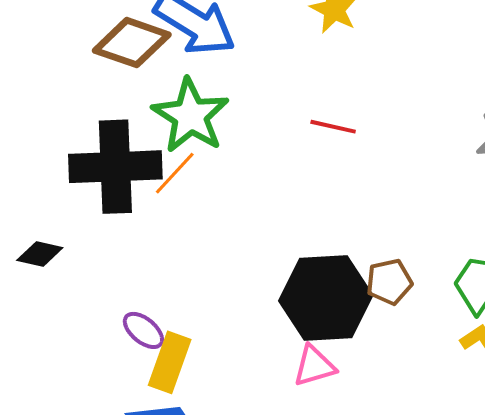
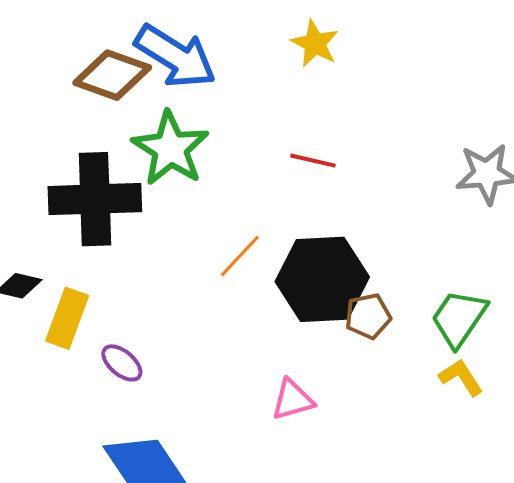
orange line: (175, 173) -> (240, 256), moved
black hexagon: (326, 298) -> (322, 279), moved
yellow rectangle: (170, 362) -> (67, 318), moved

